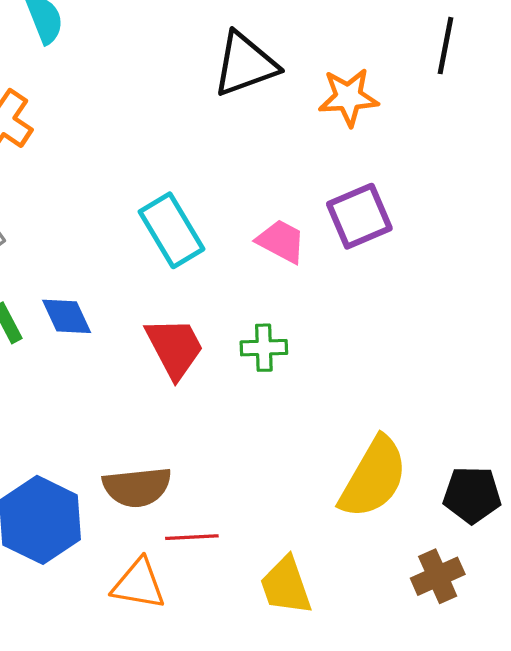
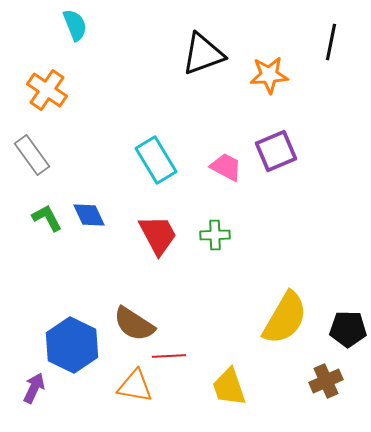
brown semicircle: (137, 487) -> (134, 324), turned 39

